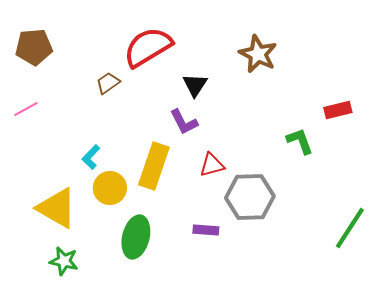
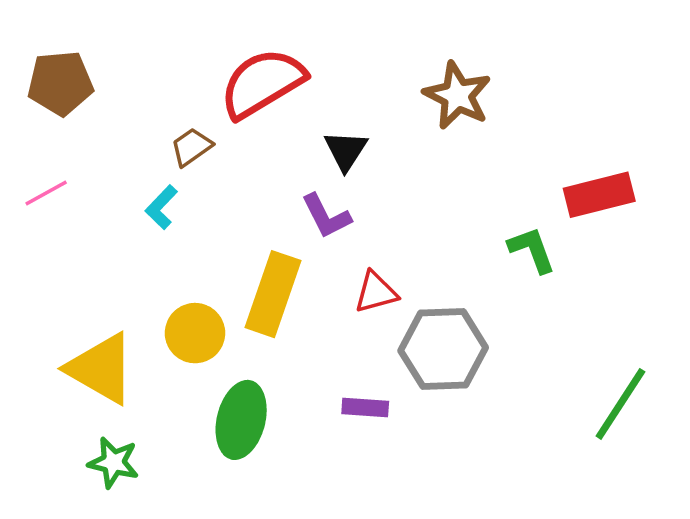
red rectangle: (338, 110) -> (599, 195), size x1.4
cyan L-shape: (91, 157) -> (161, 207), moved

